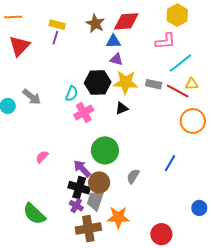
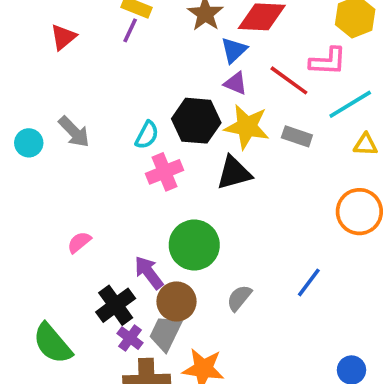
blue triangle: (113, 41) -> (234, 50), turned -49
red triangle: (19, 46) -> (63, 37), size x0.7
red line: (178, 91) -> (289, 80), moved
black triangle: (122, 108) -> (234, 173), size x1.5
black cross: (79, 188) -> (116, 305), moved, turned 30

